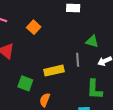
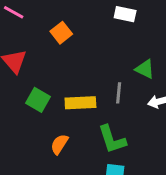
green square: (25, 83) -> (38, 100), moved
green L-shape: (95, 89) -> (112, 139), moved, turned -30

